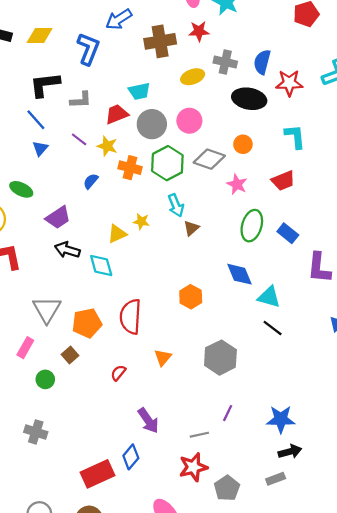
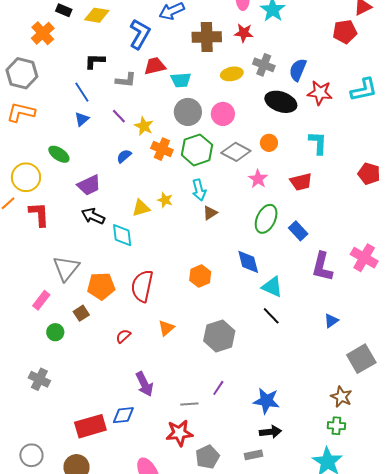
black L-shape: (45, 85) -> (95, 61), size x0.7
red trapezoid: (117, 114) -> (155, 66), moved
blue diamond: (131, 457) -> (123, 415), turned 35

